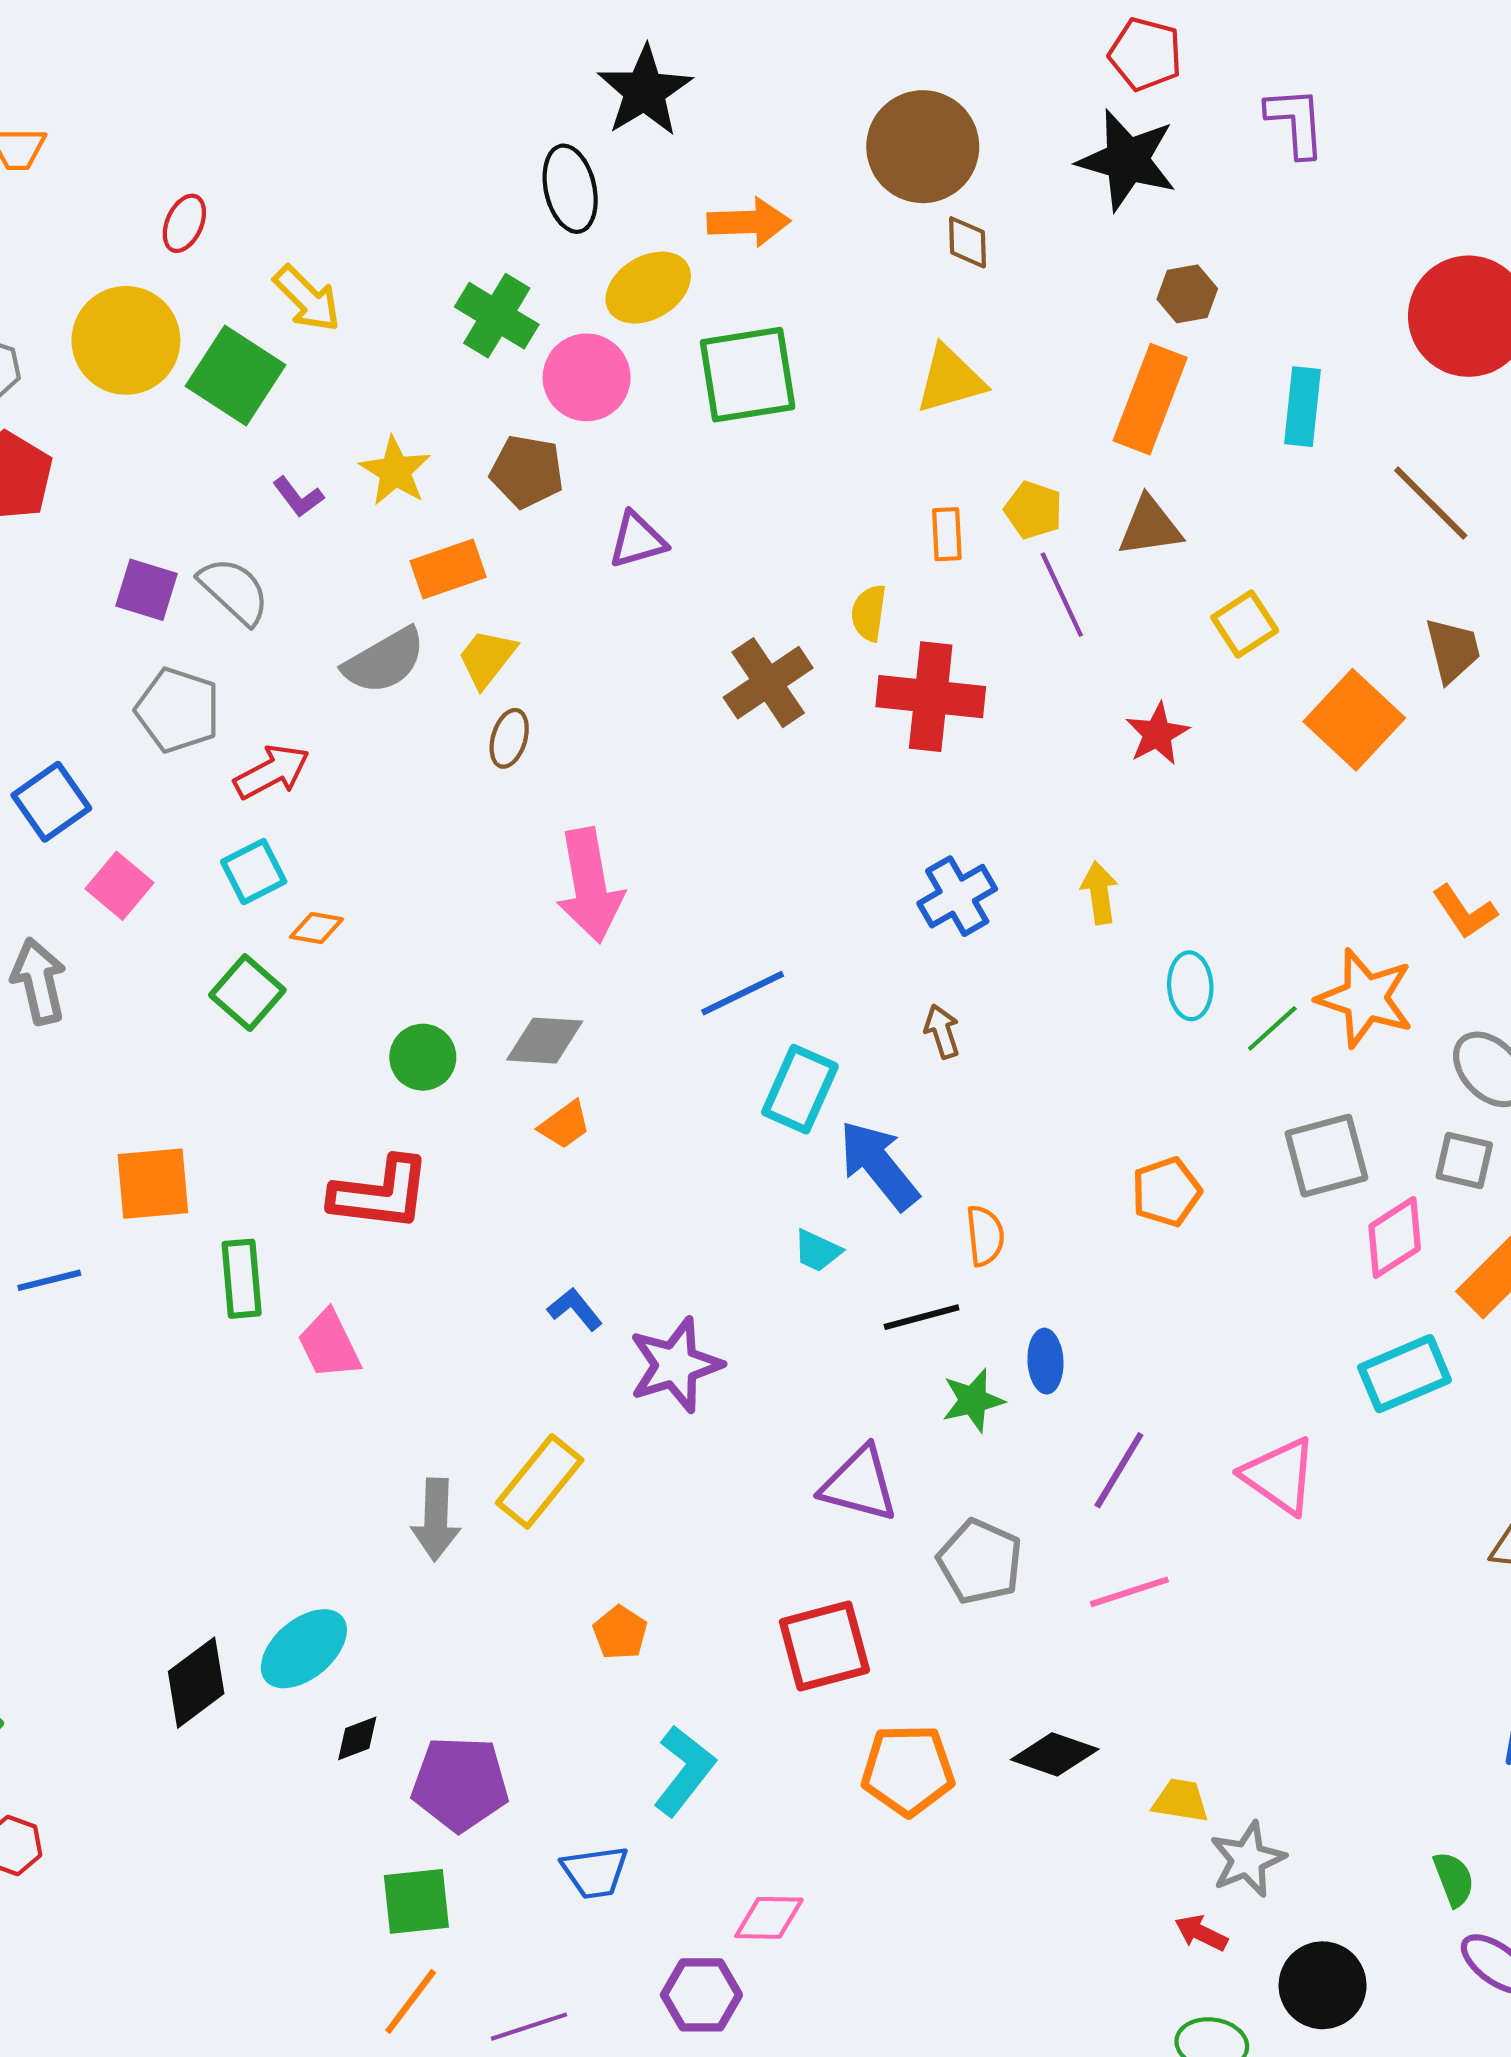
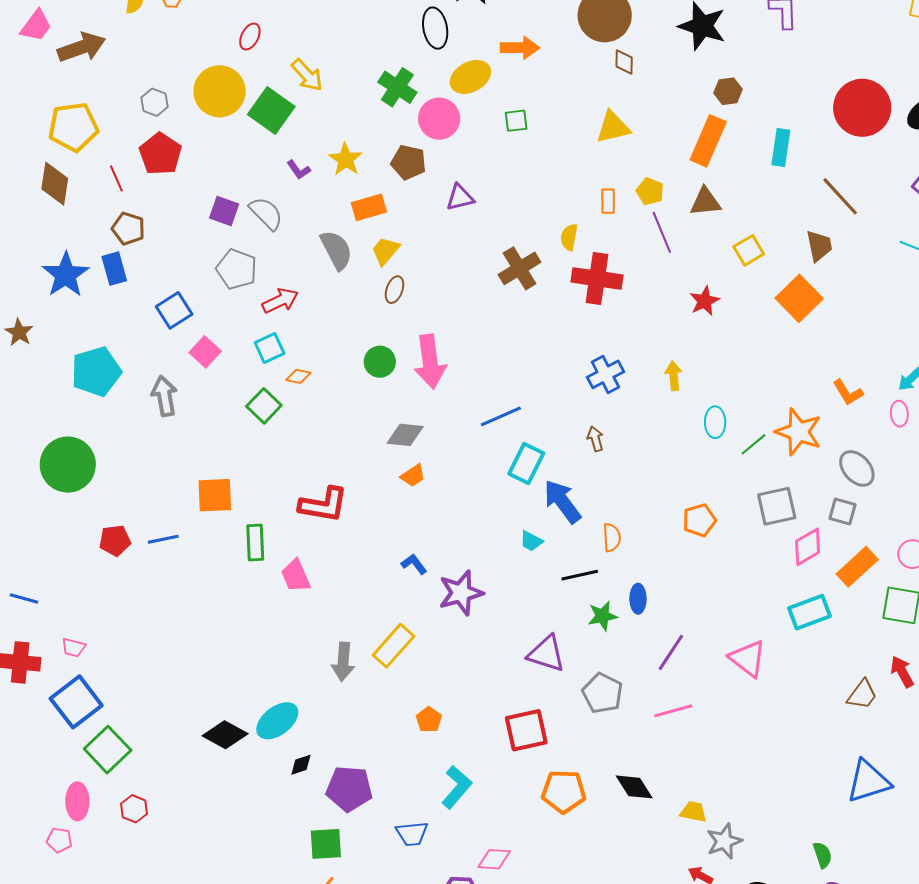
green square: (748, 375) -> (516, 121), size x0.5
brown trapezoid: (1453, 650) -> (819, 246), moved
gray semicircle: (384, 661) -> (336, 250), turned -90
green circle: (423, 1057) -> (380, 362), moved
black diamond: (196, 1683) -> (225, 735), turned 63
black diamond: (1055, 1754) -> (634, 787), turned 36

